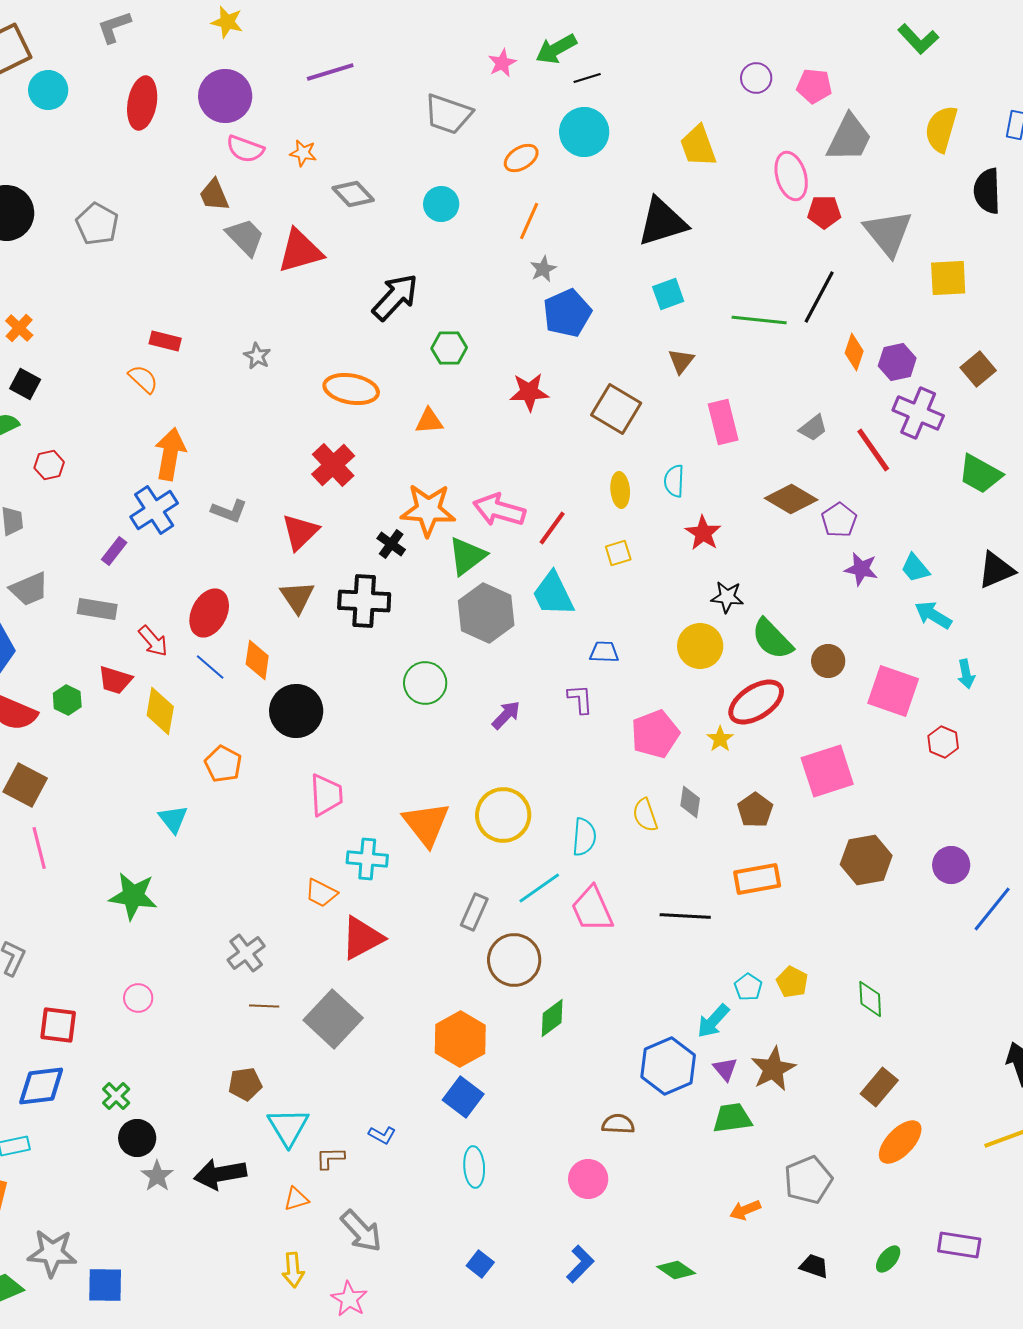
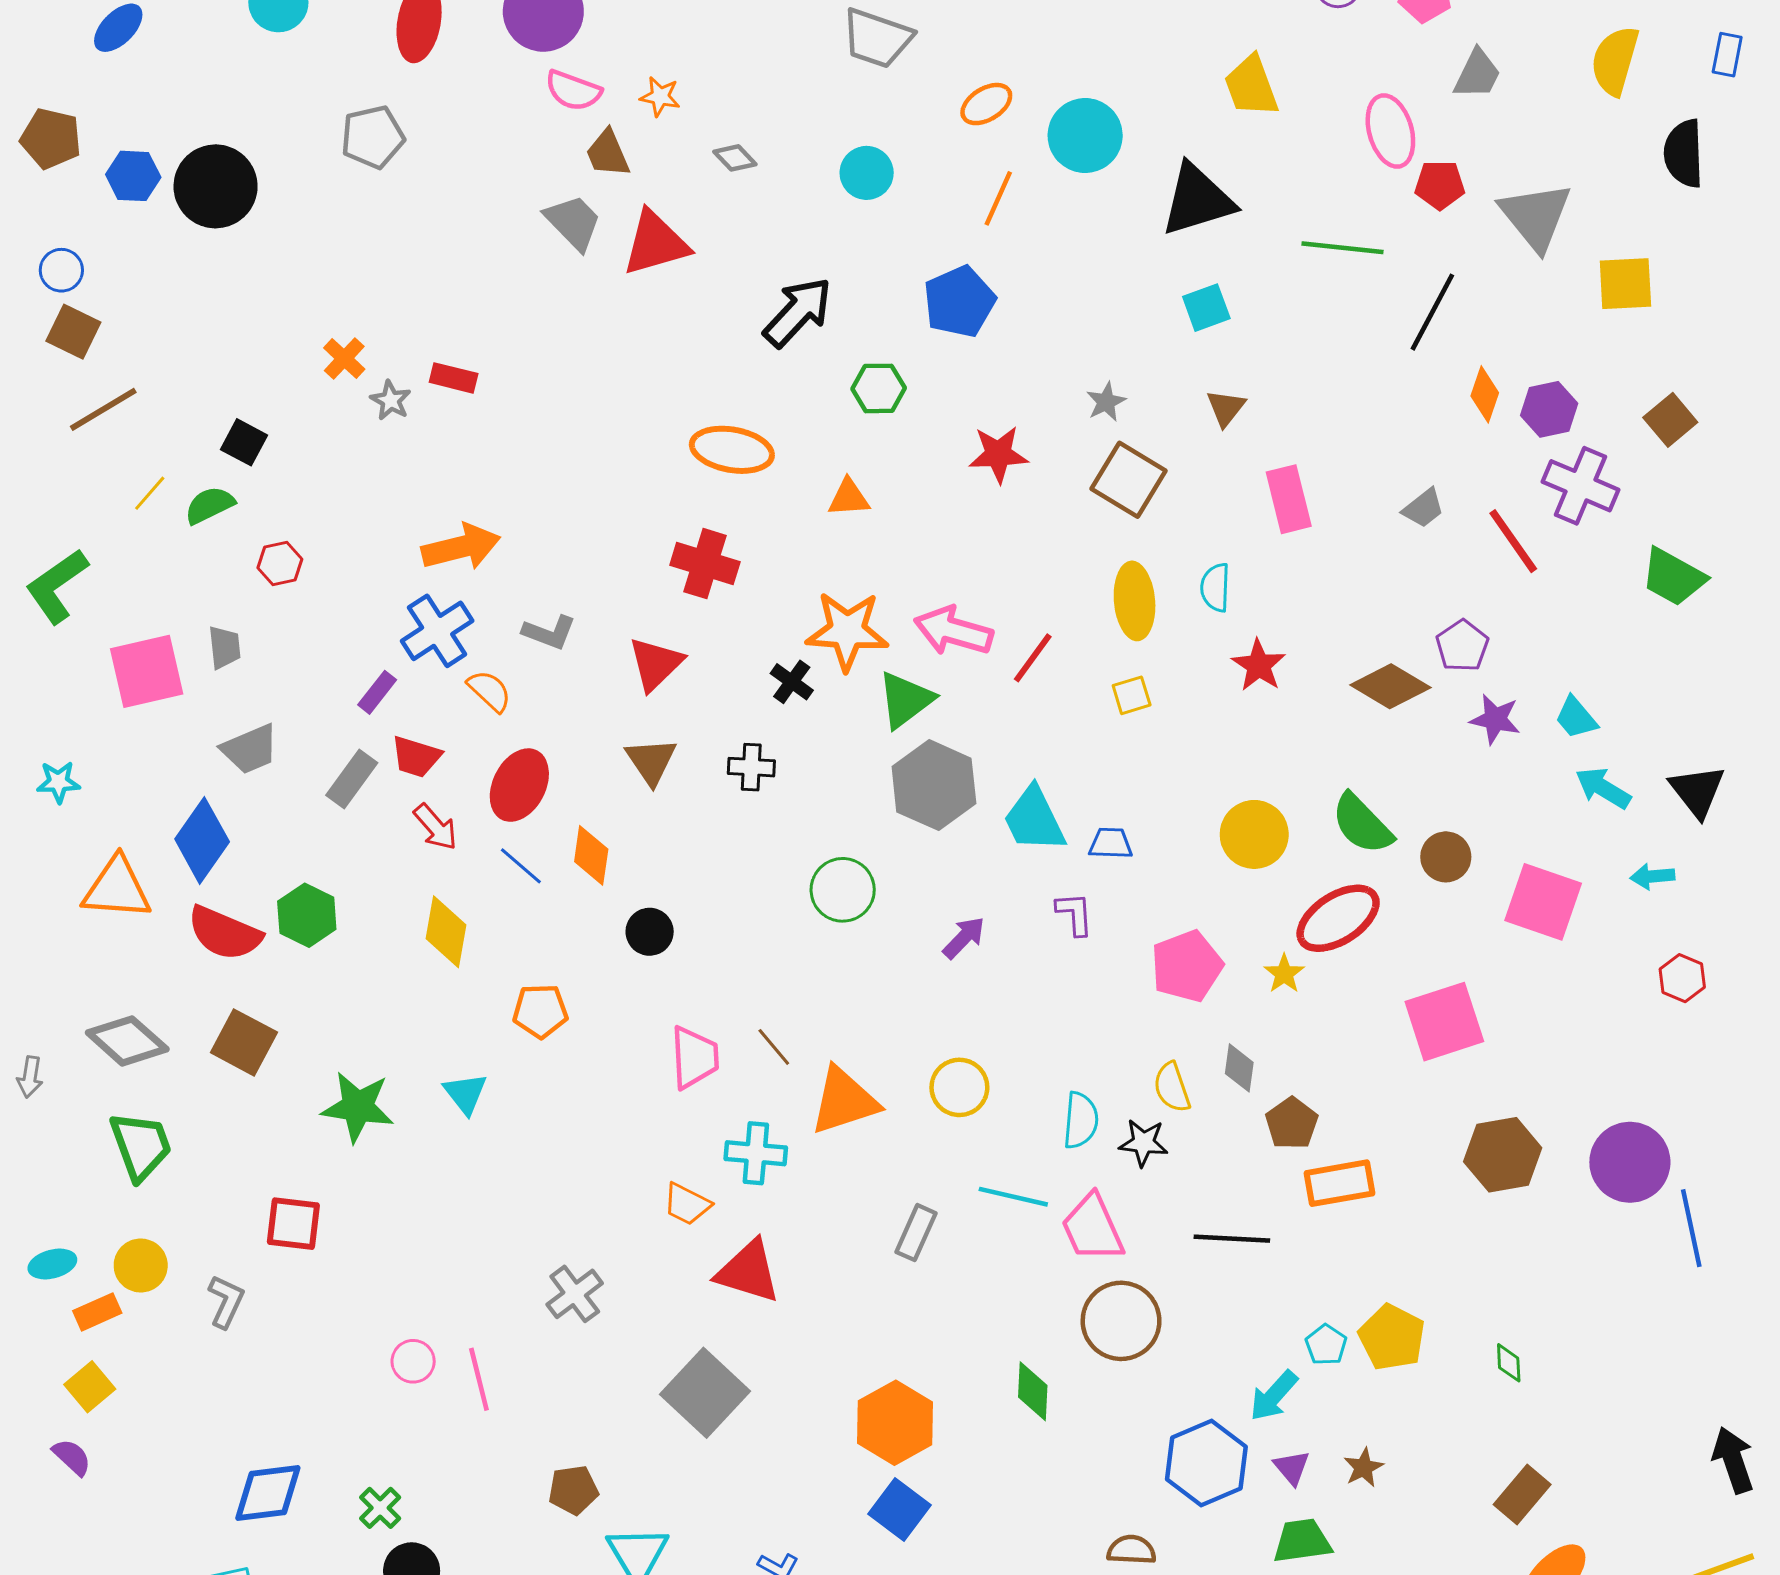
cyan circle: (584, 132) -> (1085, 135), moved
gray trapezoid: (849, 138) -> (1477, 74), size x0.7
gray diamond: (353, 194) -> (735, 158), size x0.7
brown trapezoid: (214, 195) -> (608, 153), moved
gray pentagon: (97, 224) -> (373, 137), moved, turned 30
gray star: (543, 269) -> (1106, 402), moved
blue pentagon: (567, 313) -> (959, 302), moved
green line: (759, 320) -> (1343, 248), moved
orange cross: (19, 328) -> (344, 359), moved
gray star: (257, 356) -> (391, 400), moved
orange semicircle: (143, 379) -> (489, 691), moved
orange arrow: (170, 454) -> (461, 547), turned 66
red cross: (333, 465) -> (705, 564), turned -30
yellow ellipse: (620, 490) -> (1135, 601), size x1.4
brown diamond: (791, 499) -> (1390, 686), moved
black triangle: (996, 570) -> (1697, 791), moved, turned -45
cyan trapezoid: (553, 594) -> (1034, 819), moved
black star: (727, 597) -> (1143, 1143), moved
black cross: (364, 601) -> (751, 767), size x0.6
gray rectangle: (97, 609) -> (352, 779), turned -63
cyan arrow: (966, 674) -> (1652, 876), turned 96
red trapezoid: (115, 680) -> (416, 757), moved
green hexagon: (67, 700) -> (307, 915), size x1.4
black circle: (296, 711) -> (650, 932), size x0.6
red hexagon: (943, 742) -> (1682, 978), moved
orange pentagon: (223, 764) -> (540, 1011), turned -30
brown pentagon: (755, 810) -> (1292, 1123), moved
yellow circle: (503, 815) -> (959, 1087), size x0.7
orange triangle: (426, 824) -> (844, 1101), turned 50
pink line: (39, 848) -> (479, 1379), moved
purple circle: (951, 865) -> (1630, 1162), size x1.4
cyan line: (539, 888) -> (1013, 1197), turned 48
green star: (133, 896) -> (358, 1107), moved
blue line: (992, 909) -> (1691, 1228), turned -51
red triangle: (362, 938) -> (748, 1271), turned 45
brown circle: (514, 960) -> (1121, 1321), moved
yellow pentagon: (792, 982) -> (1392, 1337), size x1.4
green diamond: (870, 999) -> (1509, 1363), size x0.7
brown line: (264, 1006) -> (774, 1047), moved, turned 48
green diamond: (552, 1018) -> (1033, 1391), turned -51
red square: (58, 1025) -> (293, 1224), moved
brown star: (773, 1069) -> (1363, 1468), size x0.6

